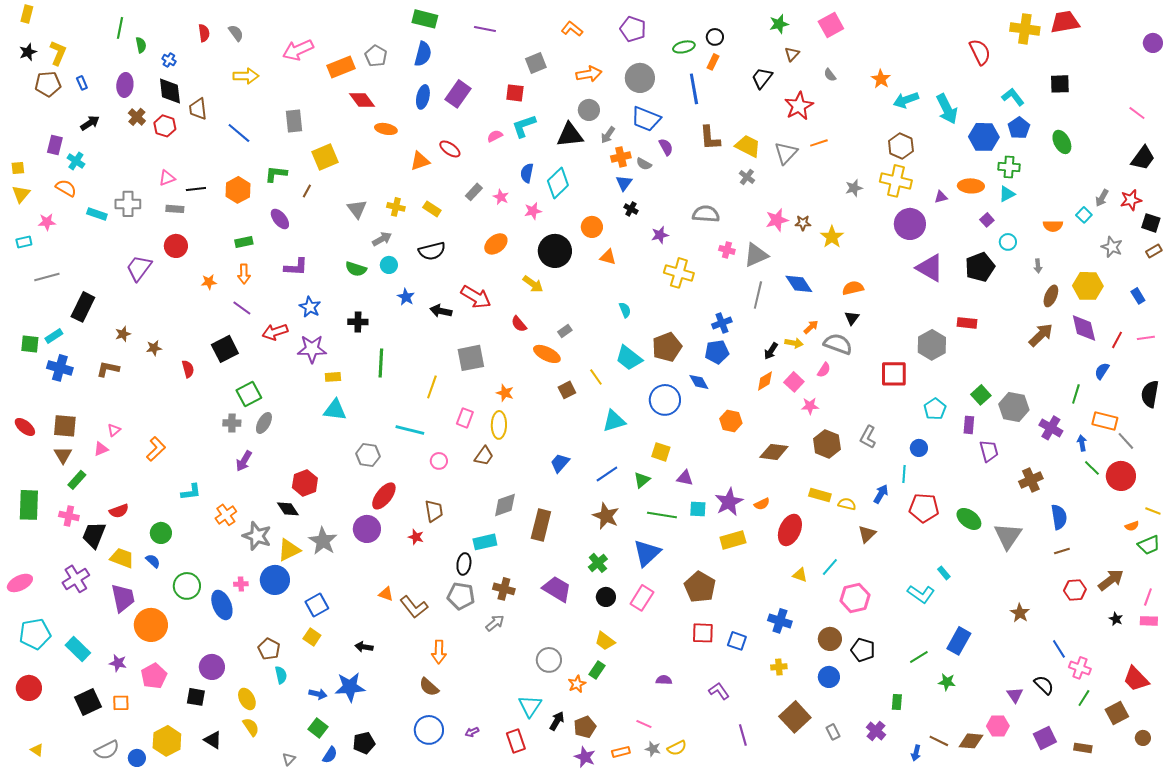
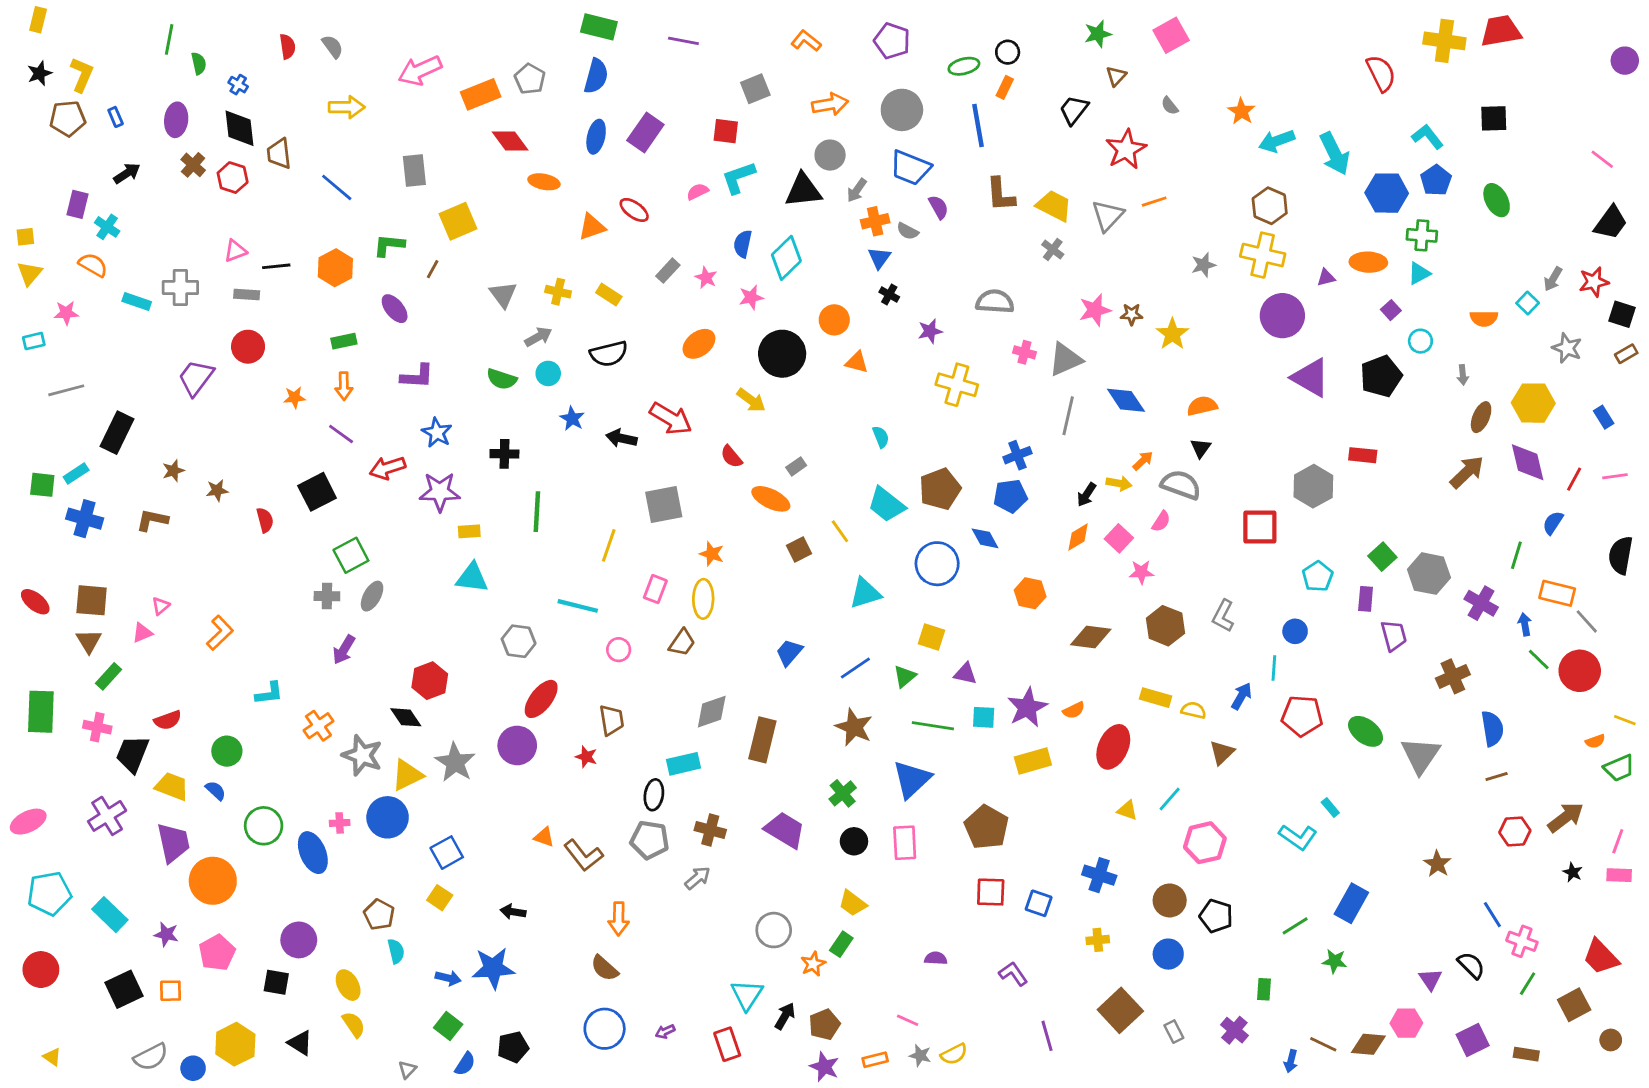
pink rectangle: (642, 598) -> (905, 843), turned -35

